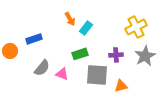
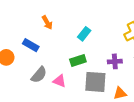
orange arrow: (70, 19) -> (47, 23), moved
blue rectangle: (34, 39) -> (31, 45), turned 49

